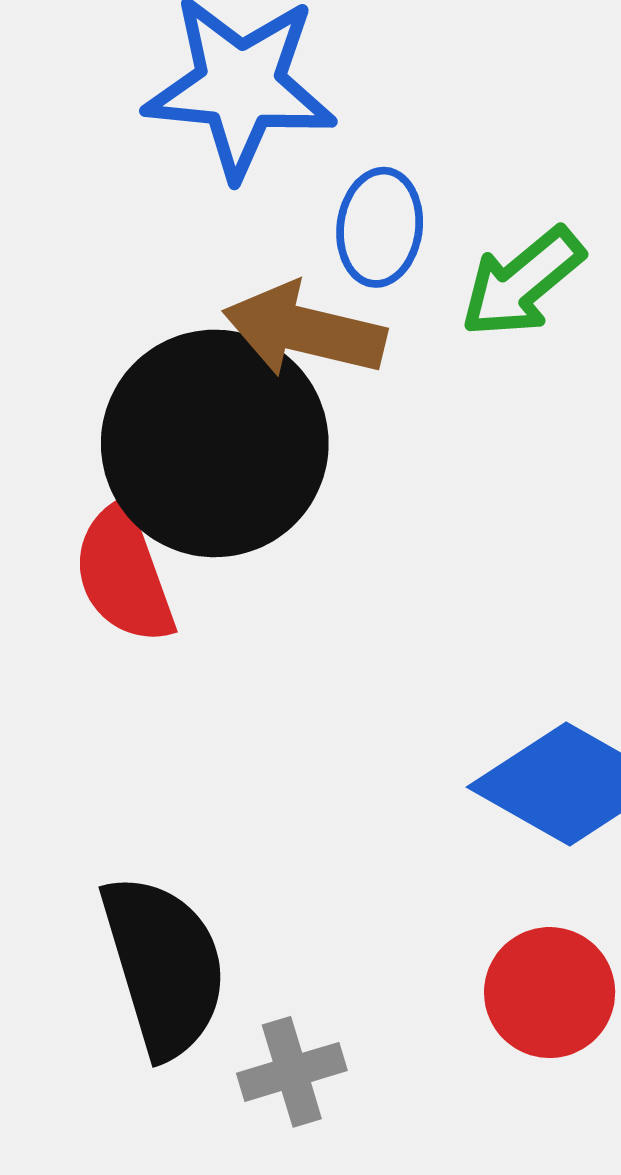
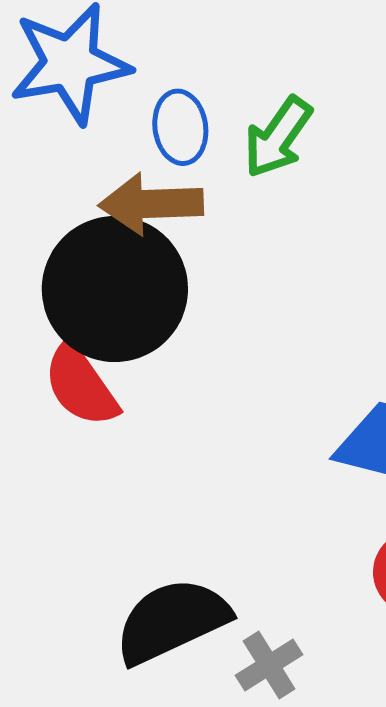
black semicircle: (164, 966) -> (172, 621), turned -83

